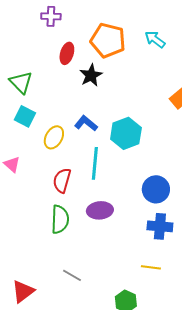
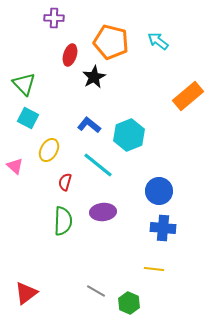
yellow ellipse: (54, 137) -> (49, 150), moved
cyan line: (95, 163) -> (98, 165), turned -56
red semicircle: (62, 180) -> (65, 182), size x0.7
gray line: (72, 275) -> (96, 291), moved

